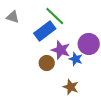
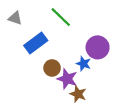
blue rectangle: (45, 31) -> (36, 43), moved
purple star: (61, 50) -> (67, 79), moved

